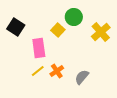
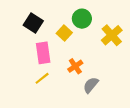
black square: (16, 27) -> (33, 23), moved
orange cross: (57, 71) -> (75, 66), moved

